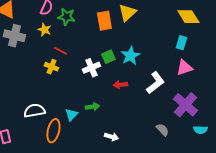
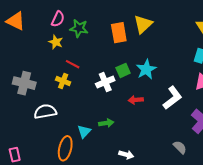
gray cross: (14, 36) -> (24, 83), moved
white semicircle: (34, 111) -> (45, 111), moved

